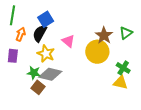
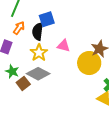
black semicircle: (40, 33) -> (38, 31), turned -36
pink triangle: (68, 41) -> (64, 46), turned -40
green star: (34, 73) -> (12, 71), moved

